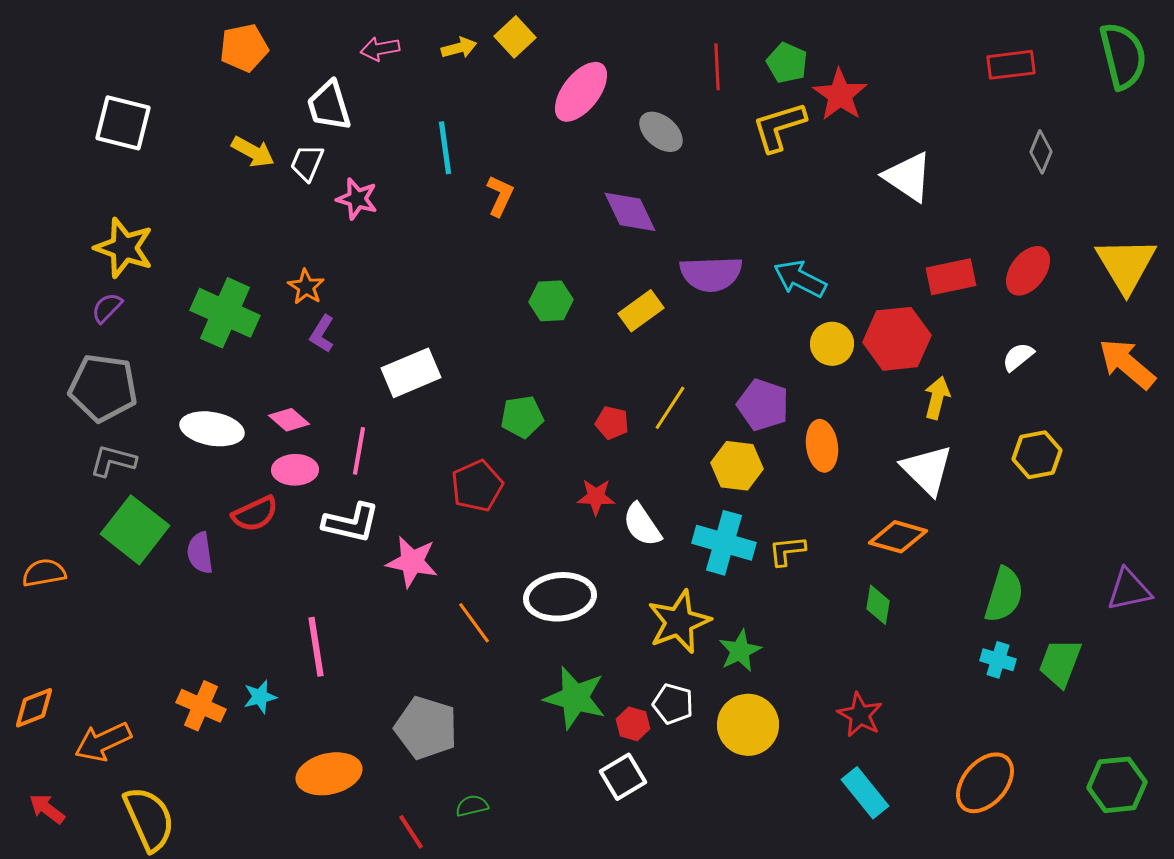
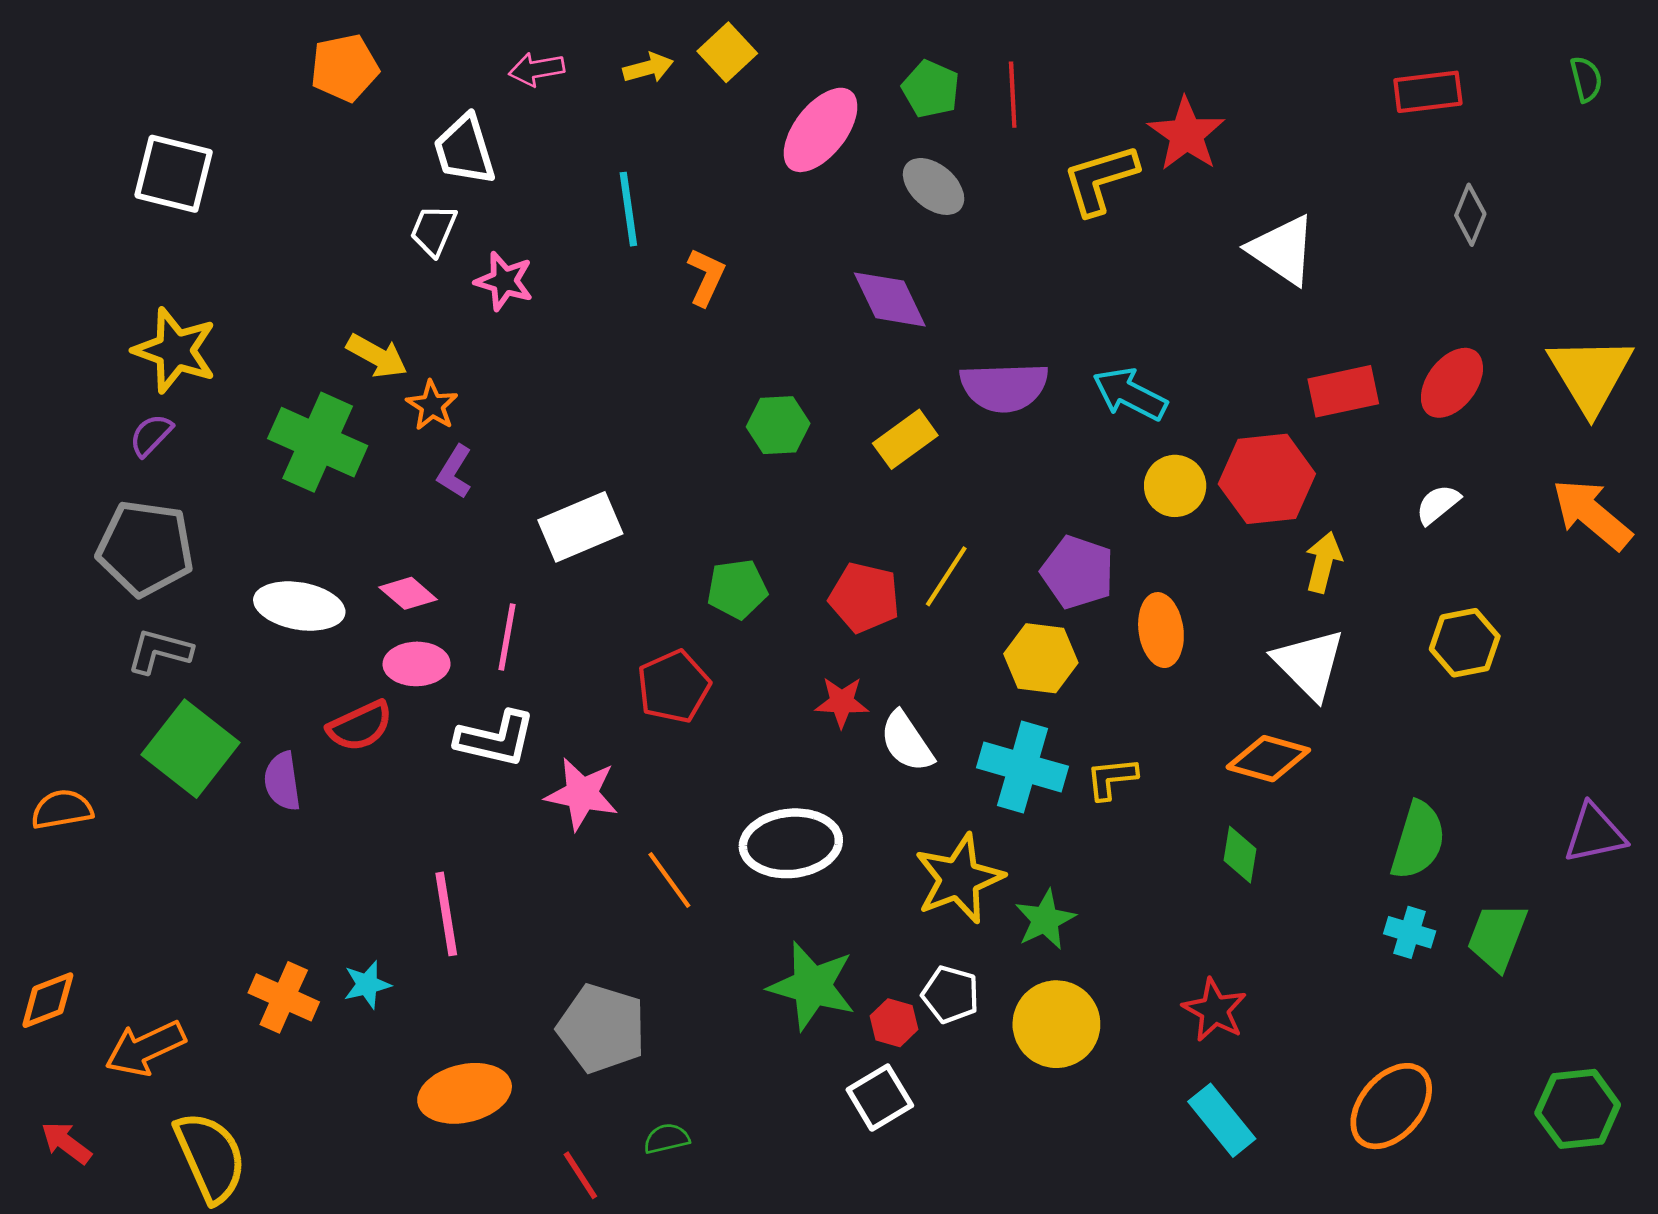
green semicircle: (1123, 56) -> (1586, 79), size x0.5
green pentagon: (787, 63) -> (931, 89), moved
yellow arrow: (253, 152) -> (377, 356), moved
red pentagon: (612, 423) -> (864, 598), size x1.5

